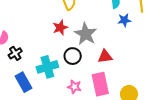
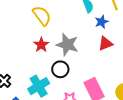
red triangle: (105, 57) -> (105, 44), moved

